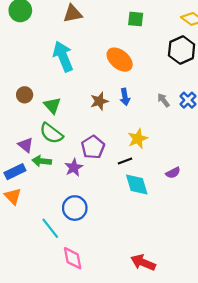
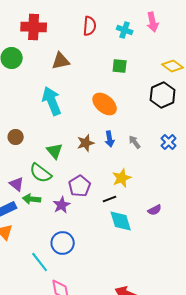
gray arrow: (163, 100) -> (135, 142), moved
green triangle: (52, 105) -> (55, 151), moved

